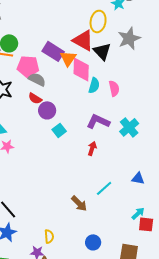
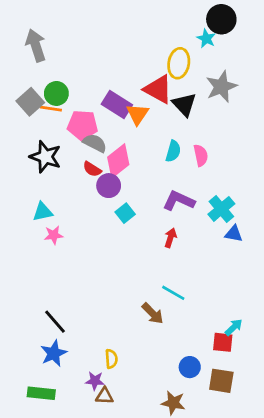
pink diamond: (81, 69) -> (118, 161), moved, turned 50
blue triangle: (138, 178) -> (234, 234), moved
cyan line: (104, 188) -> (173, 293), moved, turned 72
red square: (146, 224) -> (223, 342), moved
blue circle: (93, 242) -> (190, 367), moved

